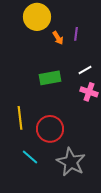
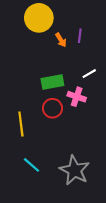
pink cross: (89, 92) -> (77, 97), moved
red circle: (50, 129) -> (52, 108), moved, size x0.7

